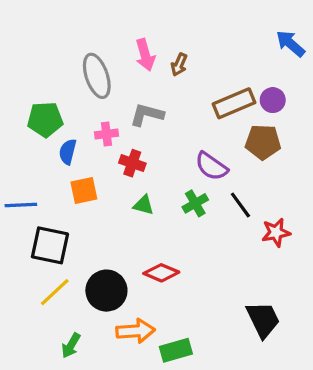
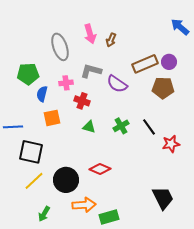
purple semicircle: (211, 166) -> (117, 84), moved

